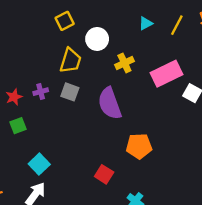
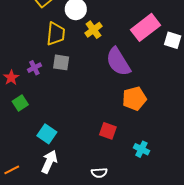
yellow cross: (124, 63) -> (94, 30), moved
purple semicircle: (110, 103) -> (118, 62), moved

